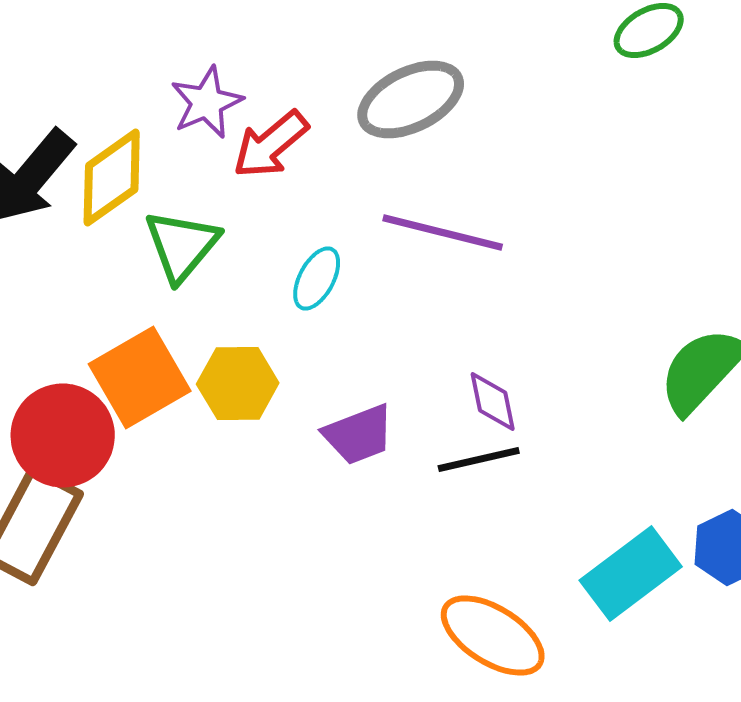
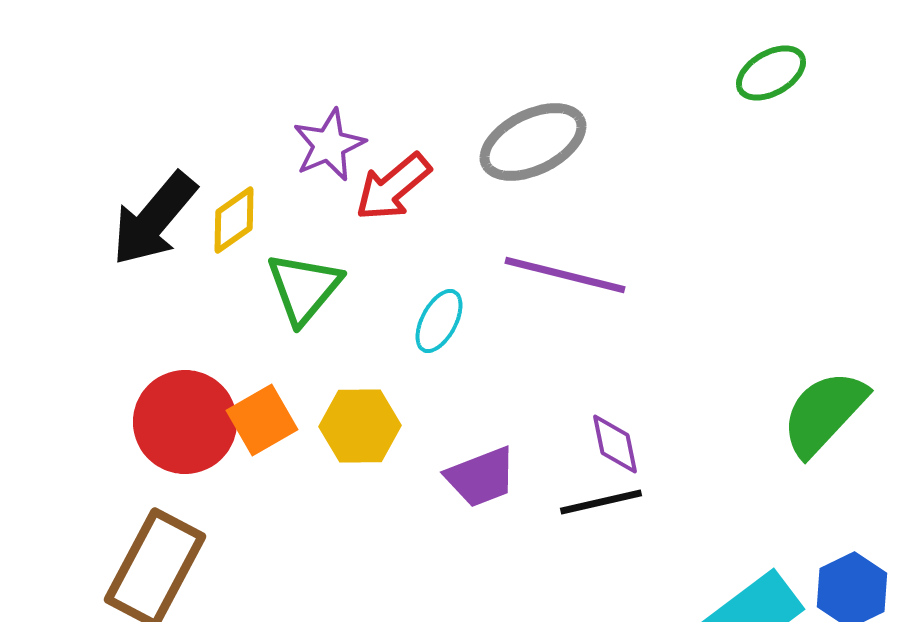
yellow diamond: (112, 178) -> (234, 220), size x0.7
orange square: (140, 378) -> (262, 420), size x0.7
red circle: (63, 436) -> (185, 422), moved

